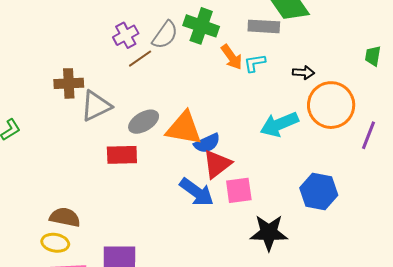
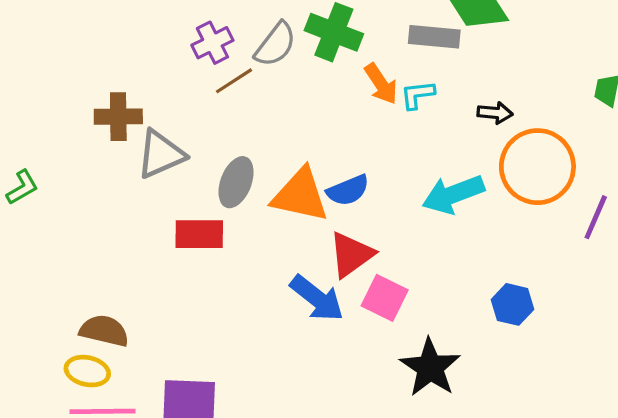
gray ellipse: (144, 122) -> (236, 182), turned -40
blue semicircle: (207, 143) -> (348, 190), moved
pink square: (239, 190) -> (385, 298), turned 32
blue hexagon: (319, 192) -> (513, 304), size x0.7
black star: (269, 233) -> (430, 367), turned 30

